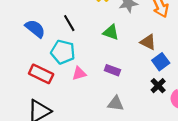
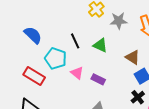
black line: (69, 23) -> (75, 41), moved
pink triangle: (79, 73) -> (77, 73), moved, turned 48

